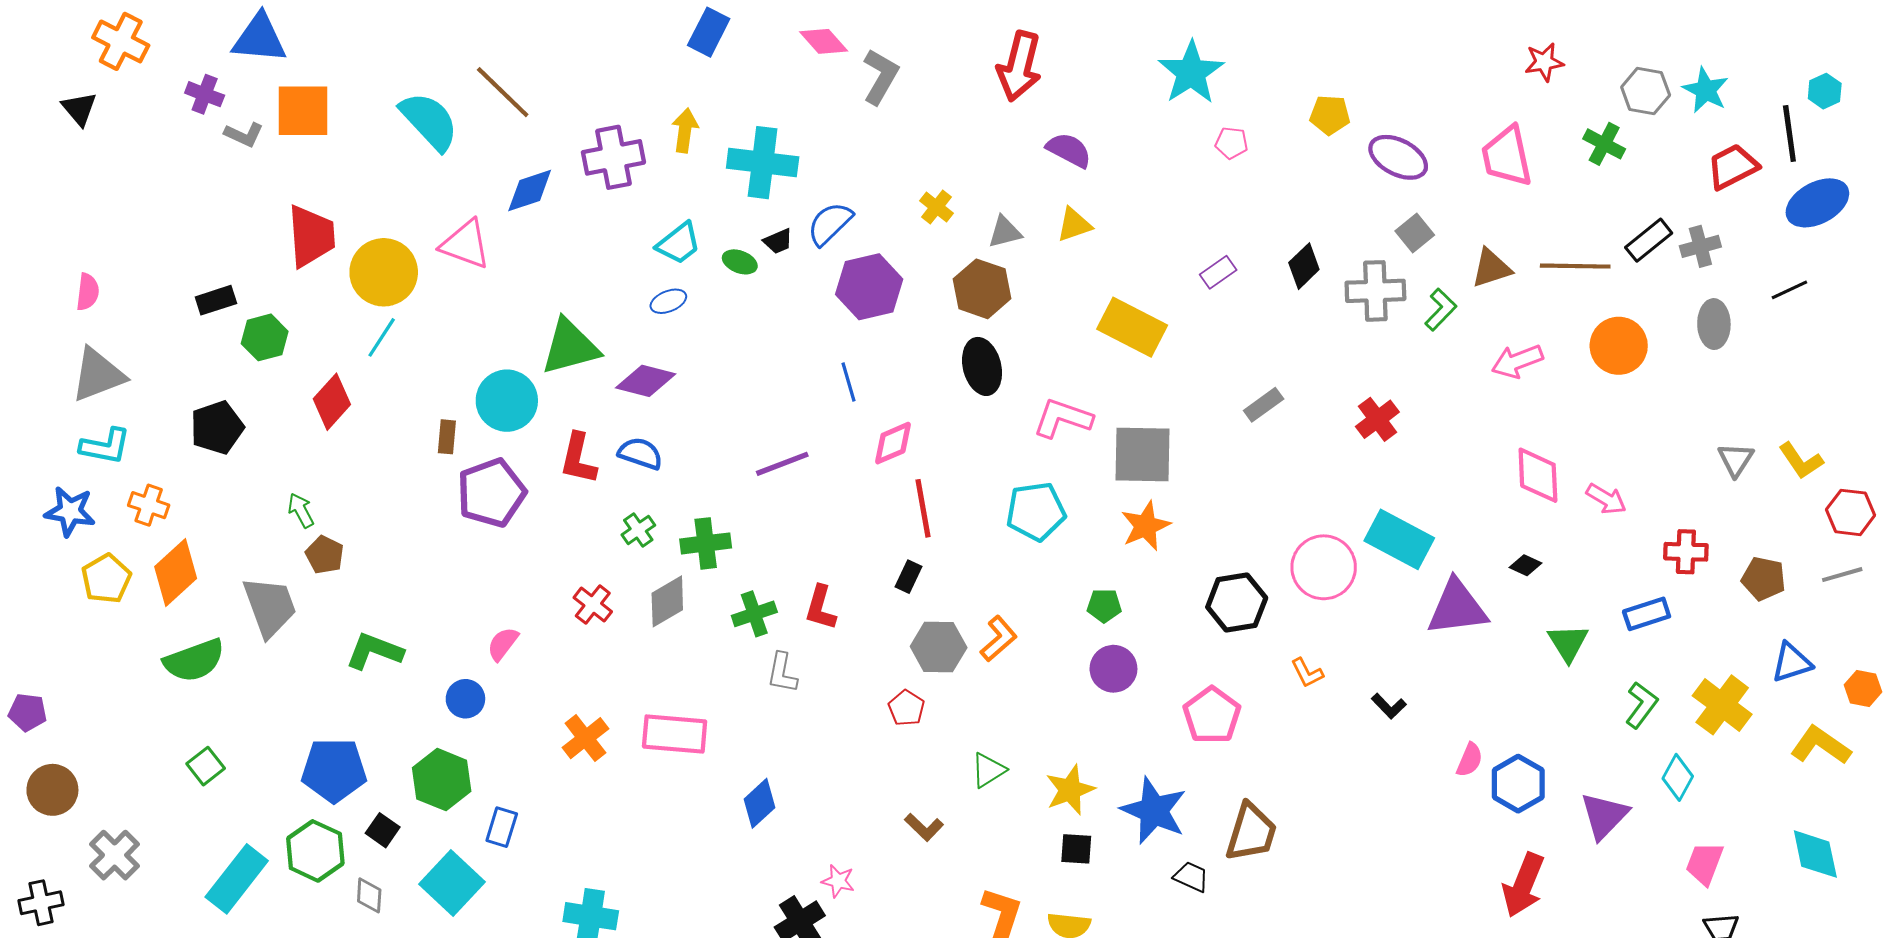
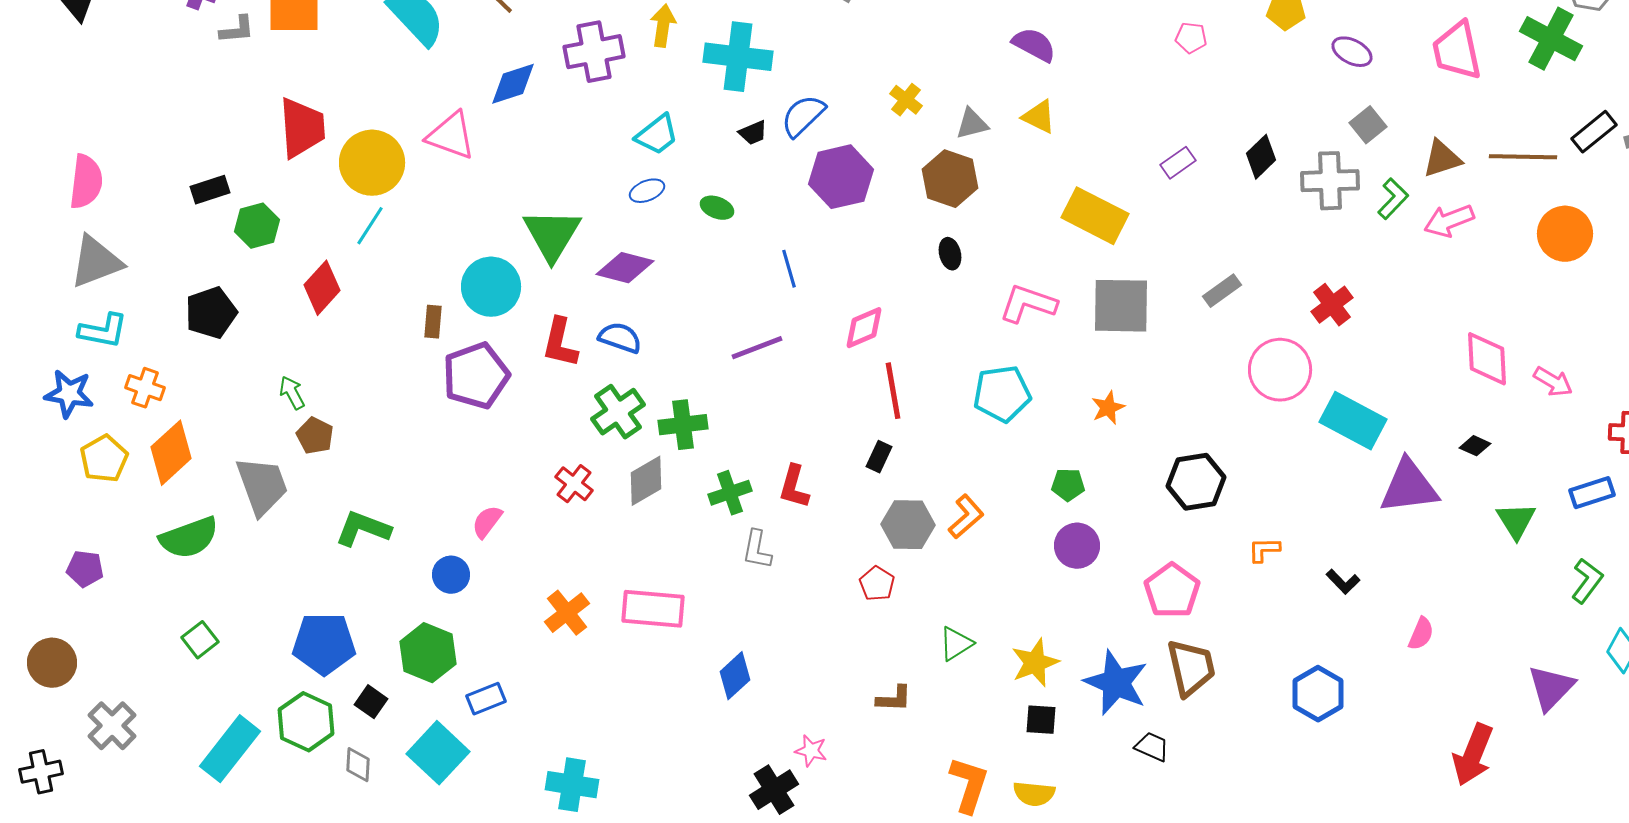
gray L-shape: (244, 135) -> (237, 30), turned -30
green cross: (1604, 144) -> (1551, 39), size x1.5
purple ellipse: (1398, 157) -> (1352, 52), size x0.7
yellow triangle: (1074, 225) -> (1039, 117), turned 45
green ellipse: (740, 262) -> (717, 208), moved
pink semicircle: (88, 292) -> (86, 182), size x1.5
green triangle: (570, 347) -> (552, 235), turned -44
pink arrow: (1517, 361) -> (1449, 221), moved
black ellipse: (982, 366) -> (950, 254), size x0.6
blue line: (848, 382) -> (789, 269), moved
gray square: (1142, 454) -> (1121, 306), moved
orange star: (1146, 526) -> (1108, 408), size x0.7
green cross: (638, 530) -> (618, 412), size x1.6
pink circle: (1324, 567) -> (1280, 370), moved
orange L-shape: (1307, 673) -> (1264, 550), turned 116
purple pentagon: (28, 712) -> (85, 569), moved
blue hexagon: (1518, 784) -> (1318, 694), moved
blue rectangle: (502, 827) -> (486, 699), turned 51
brown L-shape: (924, 827) -> (894, 699), turned -42
brown trapezoid: (1251, 832) -> (1191, 668), moved, turned -30

